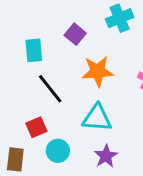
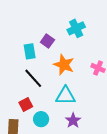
cyan rectangle: (34, 50) -> (30, 51), moved
orange star: (98, 71) -> (64, 65), turned 30

